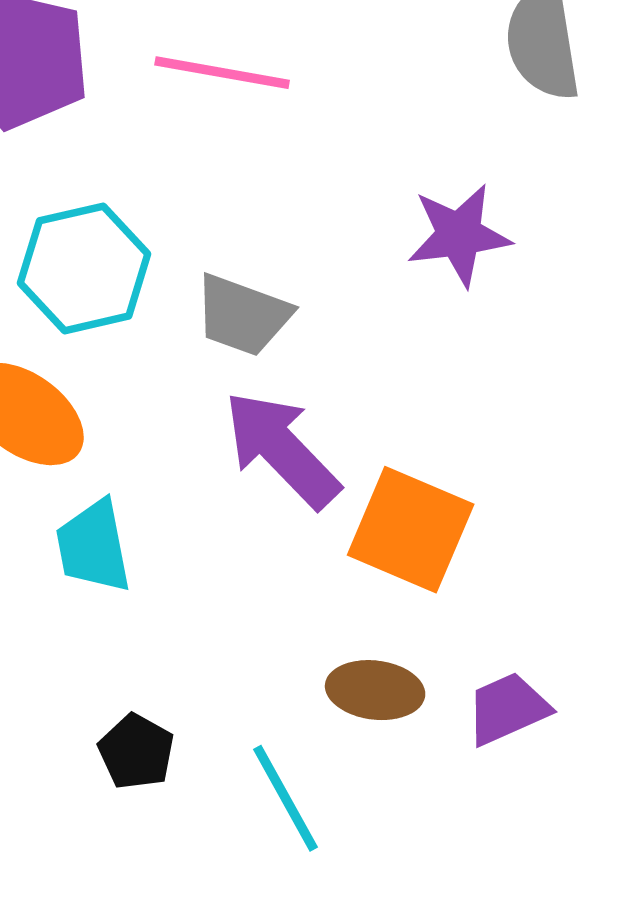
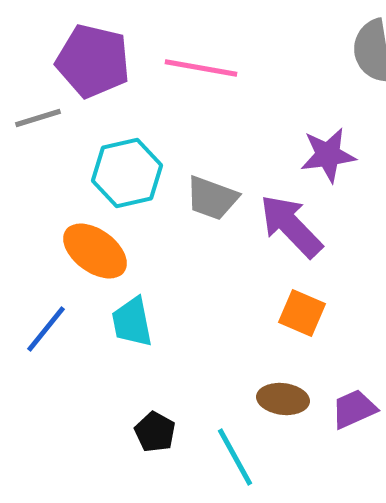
purple arrow: (282, 449) -> (291, 226), moved
orange square: (411, 530) -> (302, 313), size x0.7

